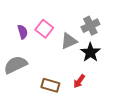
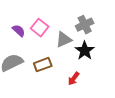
purple semicircle: (23, 32) -> (19, 31), turned -32
brown rectangle: (50, 85) -> (43, 65), moved, turned -36

